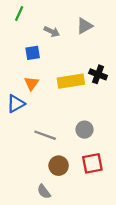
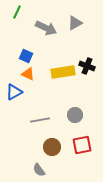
gray arrow: (52, 31) -> (46, 28), size x1.5
blue square: (33, 53) -> (26, 56), moved, turned 32
orange triangle: (32, 83) -> (28, 74), turned -40
gray line: (45, 135) -> (40, 120), turned -30

